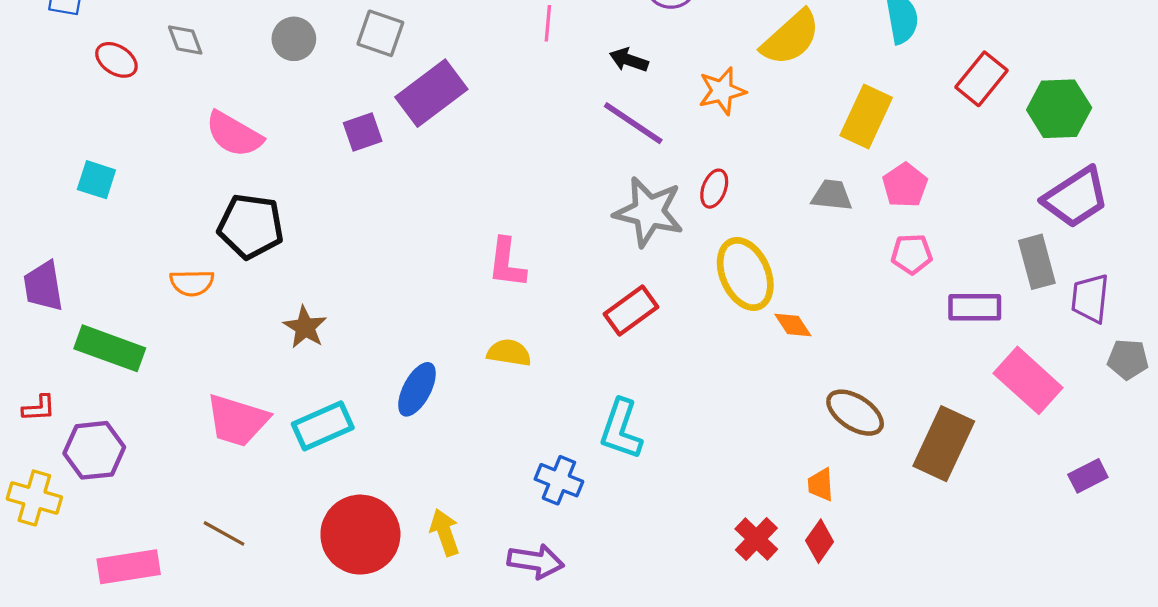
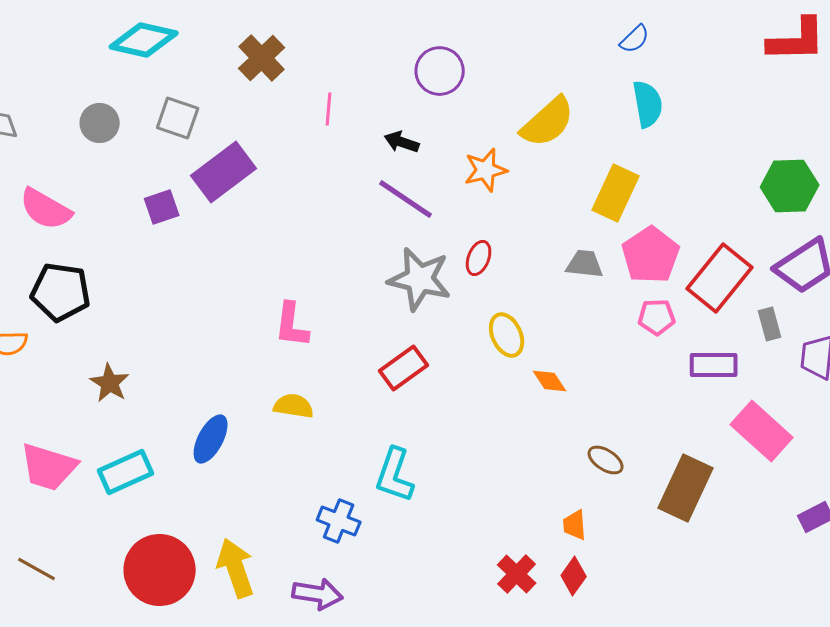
red rectangle: (981, 79) -> (720, 278), moved, size x1.4
pink pentagon: (905, 185) -> (651, 255), size x1.4
gray rectangle: (1037, 262) -> (770, 324), size x0.7
yellow ellipse: (745, 274) -> (507, 335), size x0.7
brown ellipse: (855, 413) -> (606, 460), size x0.7
yellow arrow: (445, 532) -> (236, 568), size x1.4

